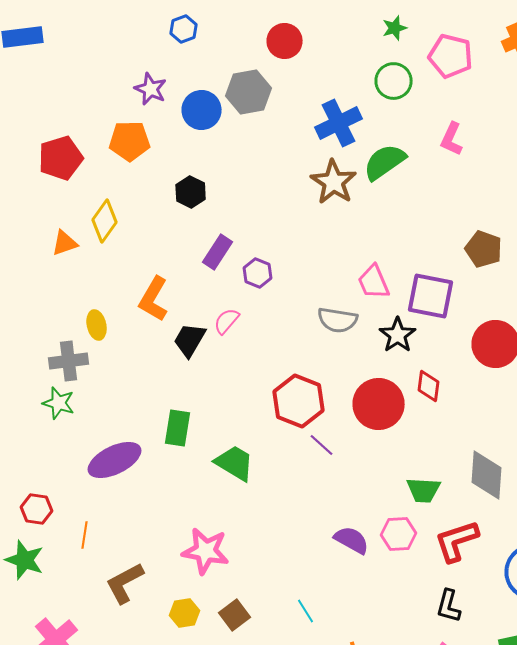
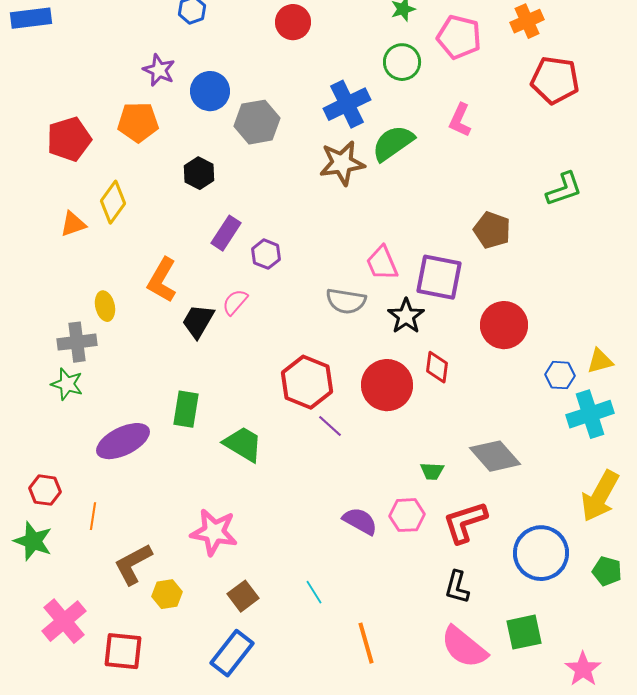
gray hexagon: (249, 92) -> (257, 122), moved
brown star: (334, 182) -> (342, 163), turned 30
gray diamond: (487, 475) -> (495, 456), turned -45
green trapezoid: (424, 490) -> (432, 471), size x0.7
yellow hexagon: (185, 613) -> (167, 594), moved

